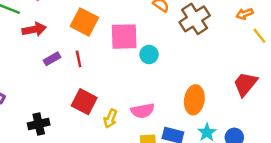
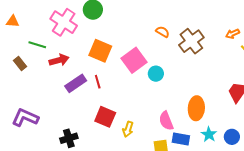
pink square: (124, 37) -> (134, 60), turned -30
purple rectangle: (52, 59) -> (76, 83), size x1.5
pink semicircle: (143, 111) -> (166, 121), moved, turned 84

